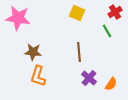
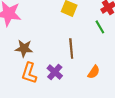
purple cross: (89, 78) -> (55, 72), moved
orange semicircle: (111, 84) -> (94, 72), moved

